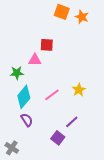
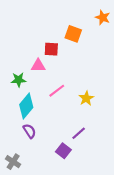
orange square: (62, 12) -> (73, 34), moved
orange star: (82, 17) -> (103, 17), moved
pink line: (52, 95) -> (57, 91), moved

